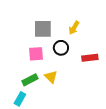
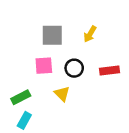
black circle: (61, 48) -> (74, 68), moved
green rectangle: (30, 80) -> (21, 97), moved

